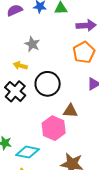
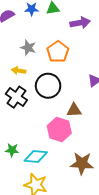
orange pentagon: (84, 52) -> (58, 52), moved

